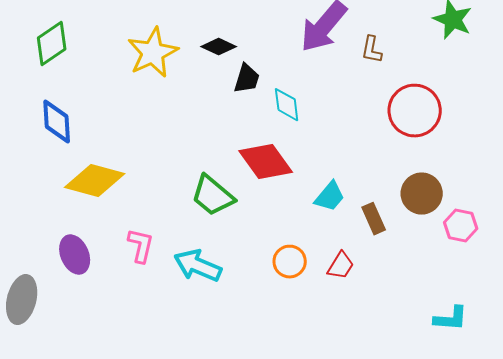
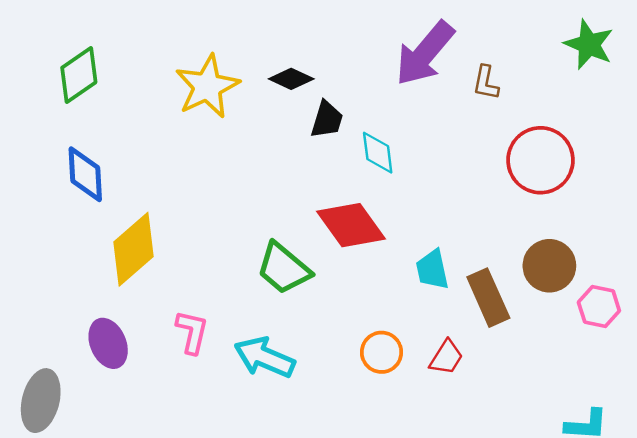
yellow diamond: (95, 181) -> (134, 249), turned -56
cyan trapezoid: (330, 197) -> (432, 270), turned 128
brown rectangle: (374, 219) -> (488, 298), size x1.4

